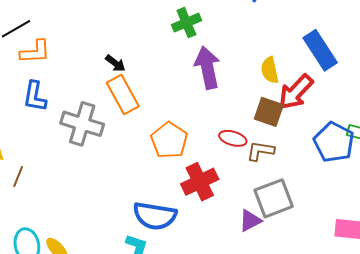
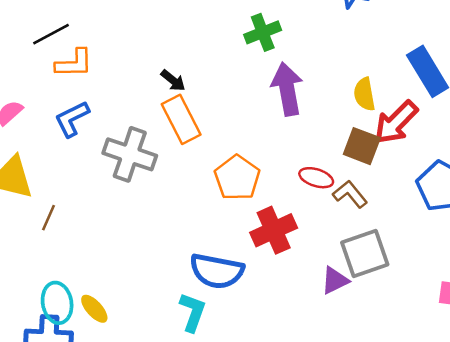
blue L-shape: (35, 96) -> (72, 119), turned 52
brown L-shape: (260, 151) -> (350, 194), turned 40

